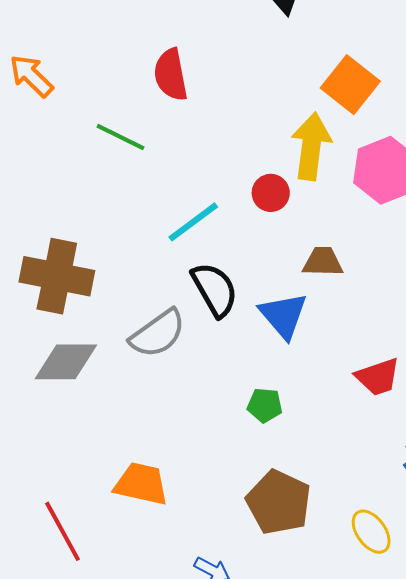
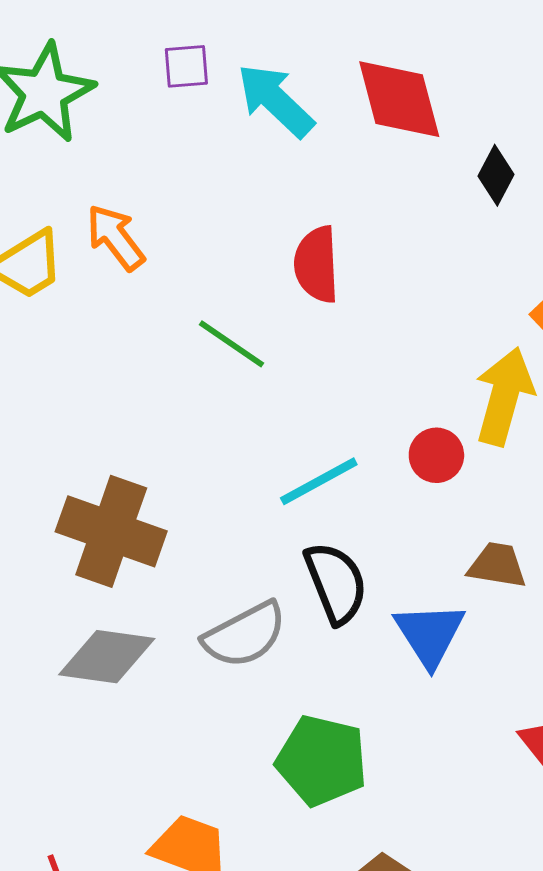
green pentagon: (265, 405) -> (322, 761), moved, size x1.8

